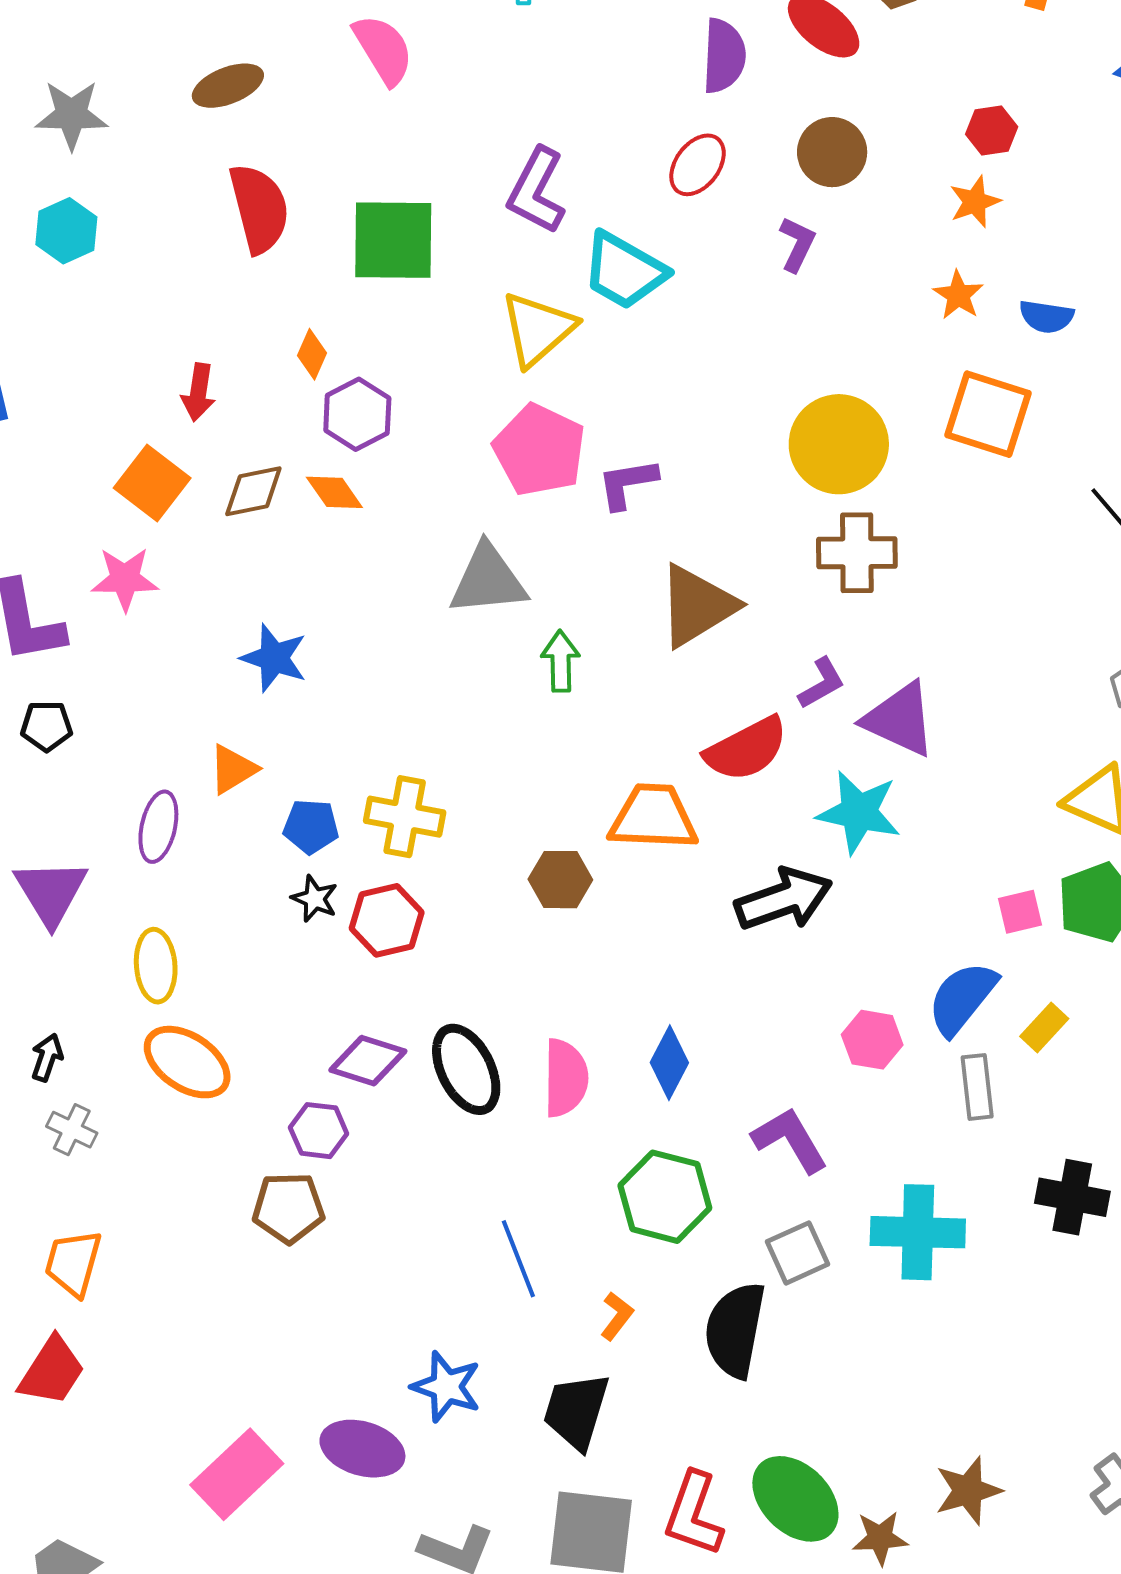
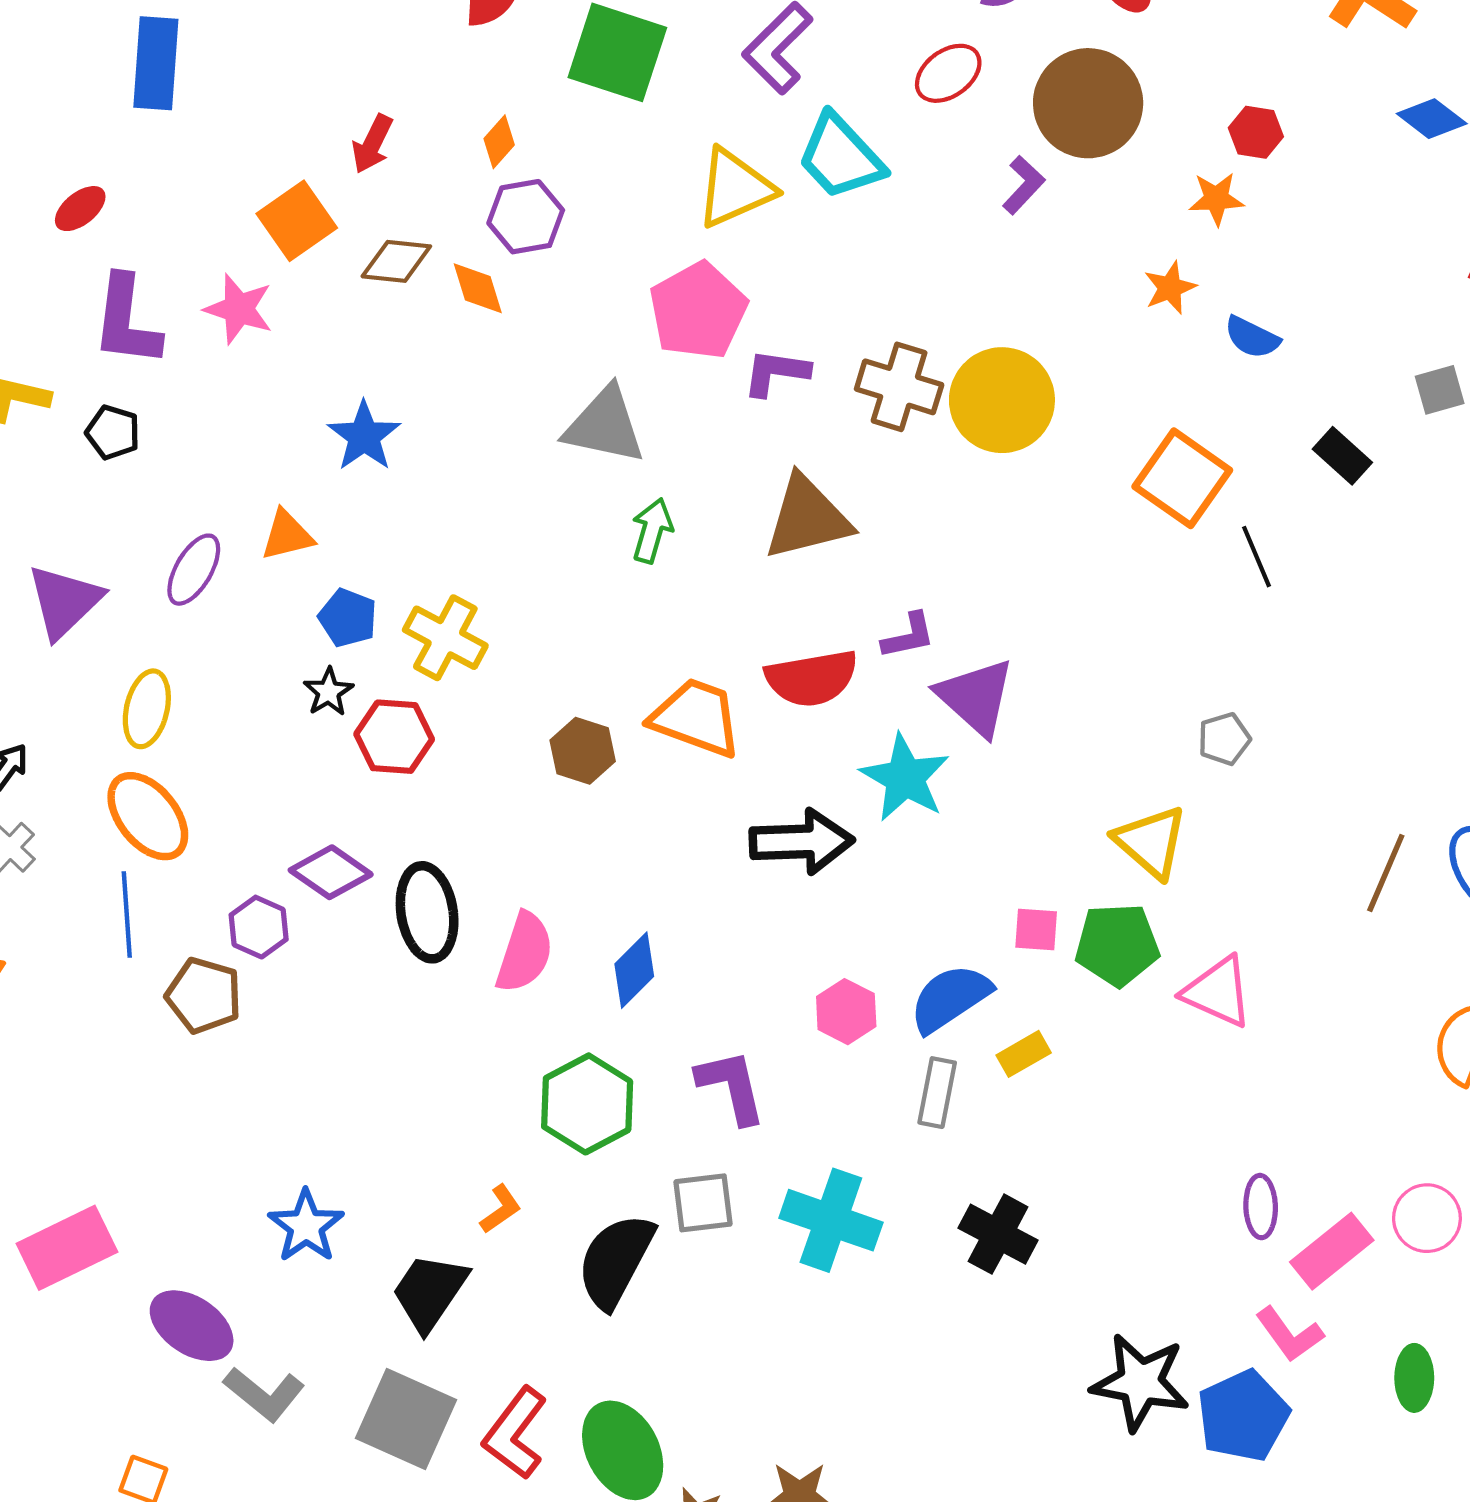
brown circle: (832, 152) -> (1088, 103), size x1.5
orange square: (988, 414) -> (1182, 478), moved
brown cross: (857, 553) -> (899, 387), moved
blue line: (518, 1259) -> (127, 915), moved
purple ellipse: (362, 1449) -> (192, 1326), moved

